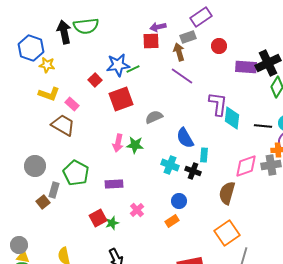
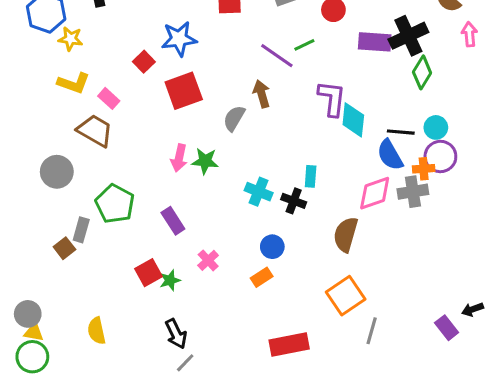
brown arrow: (179, 52) -> (262, 94), moved
green line: (133, 69) -> (304, 45), moved
gray semicircle: (154, 117) -> (234, 118), turned -36
blue semicircle: (185, 138) -> (390, 155), moved
gray circle: (35, 166) -> (57, 172), moved
purple rectangle: (114, 184) -> (173, 221), turned 60

